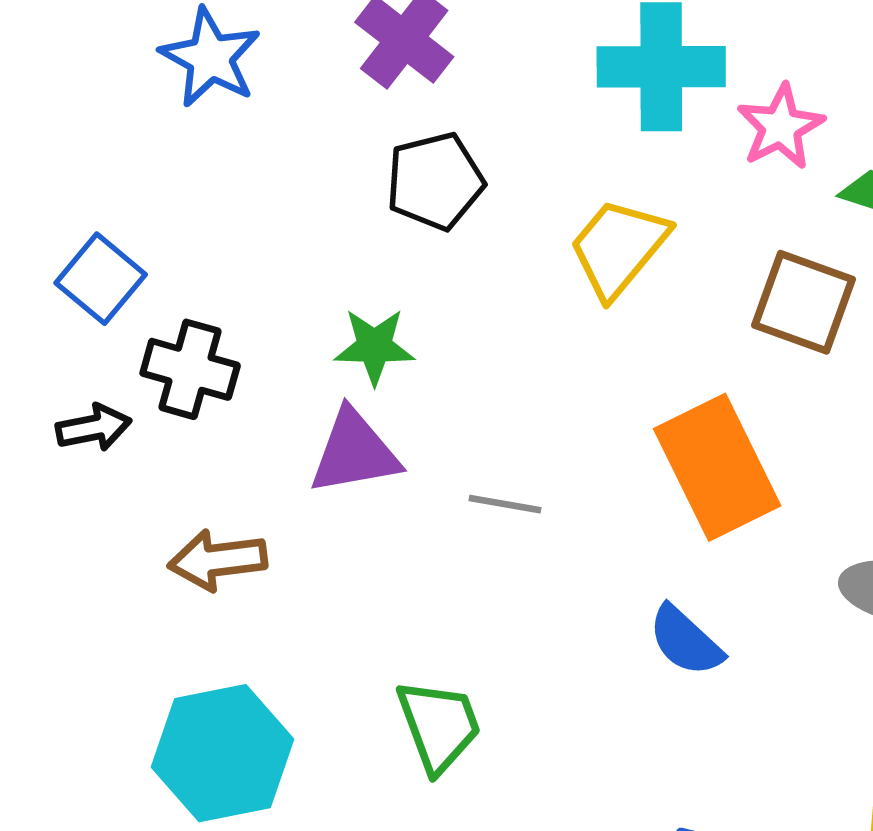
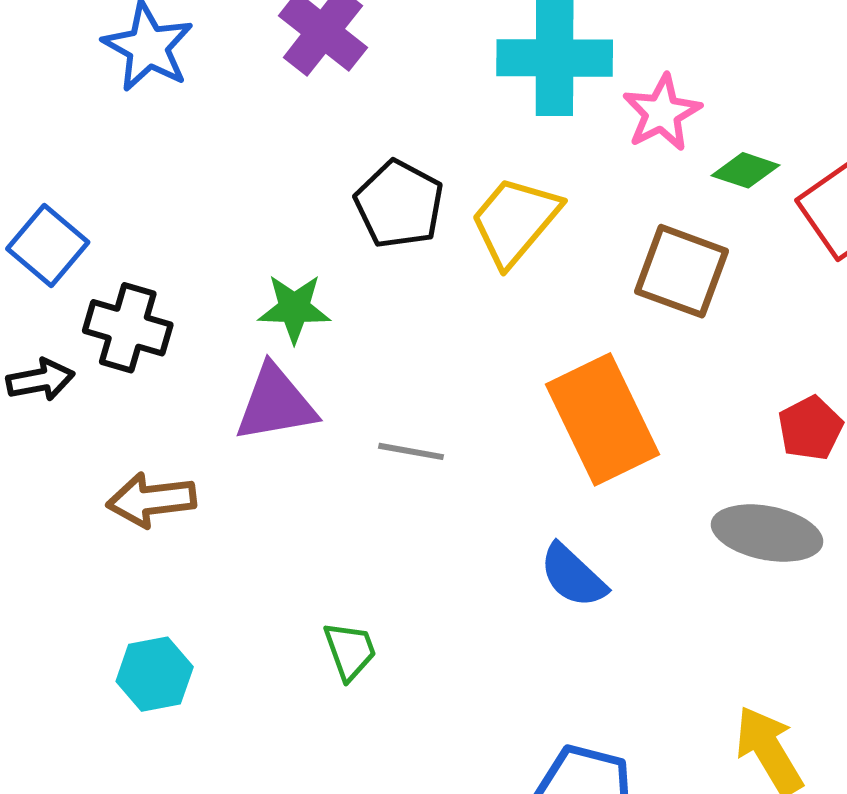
black pentagon: (435, 181) -> (399, 204), moved, turned -30
green trapezoid: (439, 726) -> (350, 651), size x0.7
cyan hexagon: (222, 753) -> (155, 674), size x0.6

